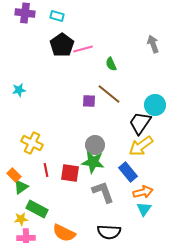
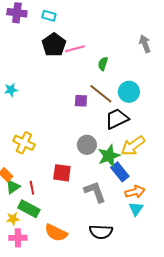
green semicircle: (111, 64) -> (103, 64), turned 40
cyan circle: (155, 105) -> (129, 92), moved
black trapezoid: (140, 123) -> (117, 119), moved, turned 30
green star: (93, 162) -> (109, 156), moved, turned -30
red line: (46, 170) -> (32, 188), moved

